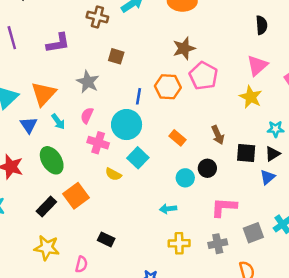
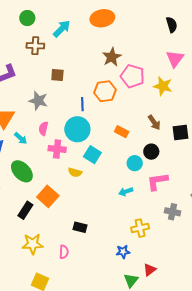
yellow star: (251, 97) -> (163, 86), moved
pink L-shape: (224, 207) -> (157, 181), moved
yellow cross: (179, 243) -> (140, 228), moved
gray cross: (218, 244) -> (172, 212), turned 35

